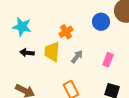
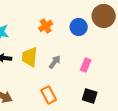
orange cross: (66, 32) -> (46, 26), moved

